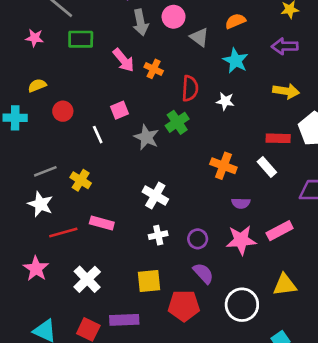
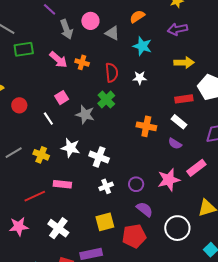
purple semicircle: (241, 203) -> (175, 144), moved, turned 40
white star: (40, 204) -> (71, 148), moved
pink star: (36, 269) -> (19, 227), turned -30

